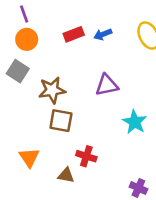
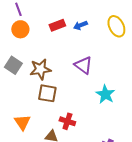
gray square: (18, 71) -> (13, 65), moved
purple triangle: (107, 85) -> (83, 65), turned 48

